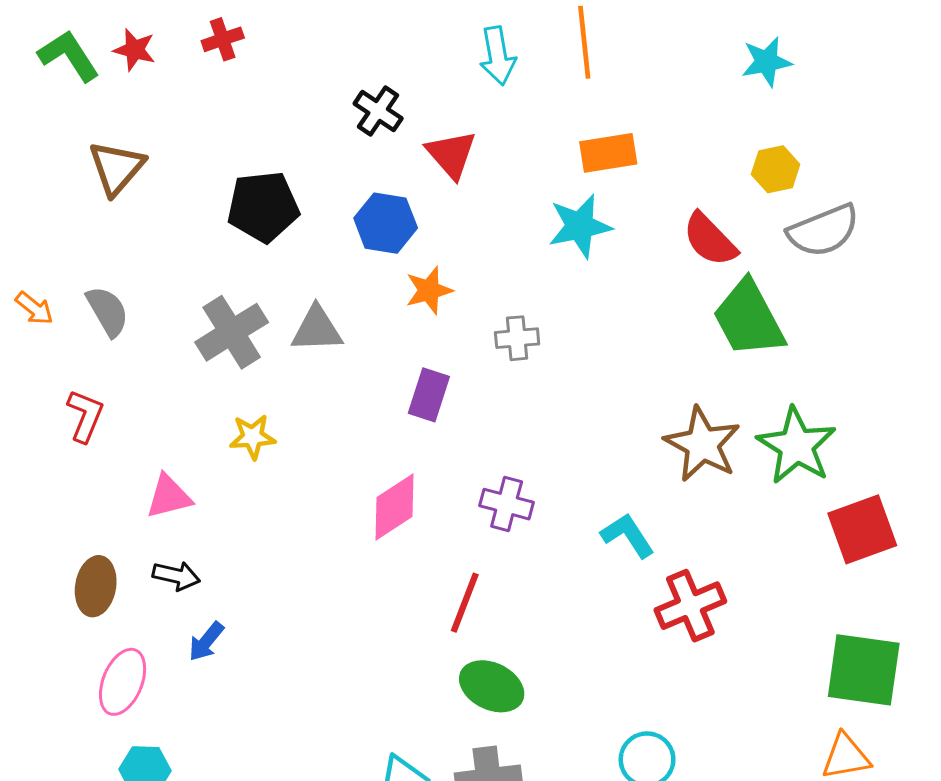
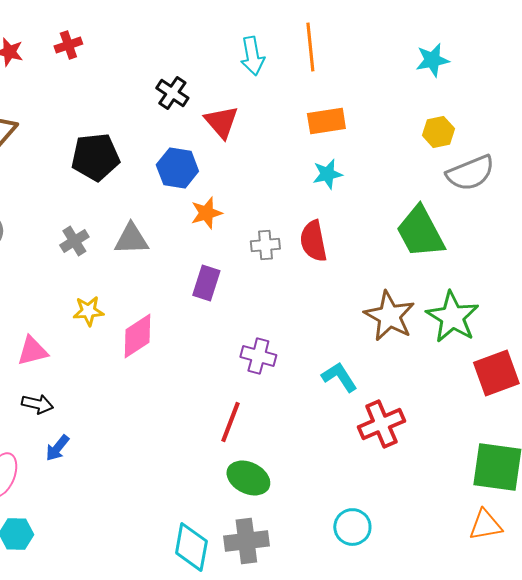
cyan star: (580, 226) -> (327, 174), moved, size x0.7
red semicircle: (710, 240) -> (313, 241), moved, turned 33
gray cross: (232, 332) -> (74, 241), size x0.6
pink diamond: (394, 507) -> (137, 336), moved

